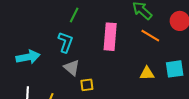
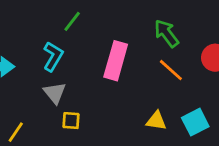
cyan square: (175, 69) -> (195, 122), turned -30

